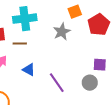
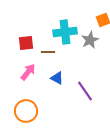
cyan cross: (25, 19) -> (65, 32), moved

